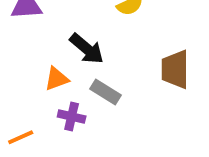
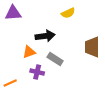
black arrow: (87, 49) -> (45, 36), turned -48

